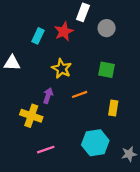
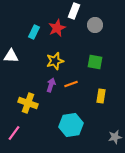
yellow star: (62, 69) -> (55, 61), turned 30
purple arrow: (48, 96) -> (51, 85), moved
cyan hexagon: (95, 143) -> (71, 125), moved
pink line: (46, 150) -> (14, 133), moved, turned -35

